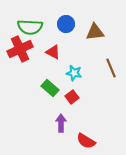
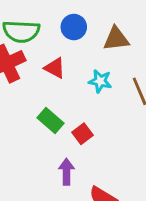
cyan star: (74, 73) -> (100, 81), moved

